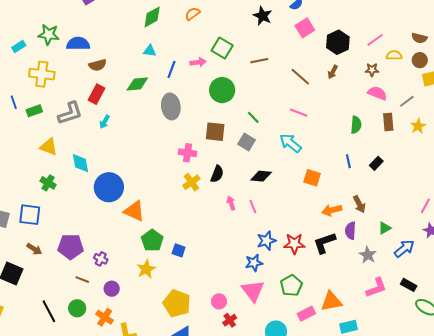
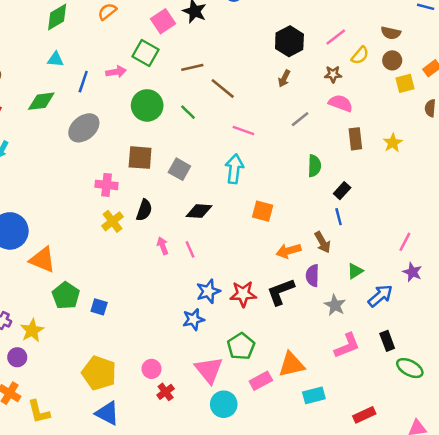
pink square: (305, 28) -> (163, 21), moved
yellow semicircle: (394, 55) -> (360, 55), turned 133
brown line: (300, 77) -> (223, 89), moved
gray line: (407, 101) -> (300, 119), moved
gray ellipse: (171, 106) -> (84, 128), turned 60
green line: (253, 117) -> (188, 112), moved
green semicircle: (356, 125) -> (314, 166), moved
cyan arrow: (291, 143) -> (234, 169), turned 60
blue line: (348, 161) -> (339, 217), moved
yellow star: (146, 269) -> (32, 330), moved
black rectangle: (409, 285) -> (387, 341), turned 42
pink triangle: (253, 291) -> (209, 370), moved

